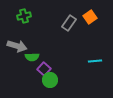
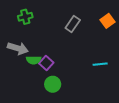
orange square: (90, 17) -> (108, 21), moved
purple square: (44, 69) -> (46, 63), moved

